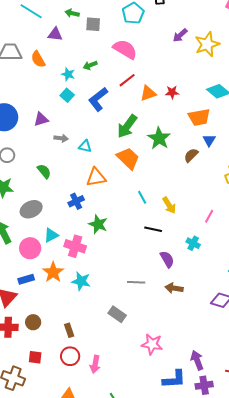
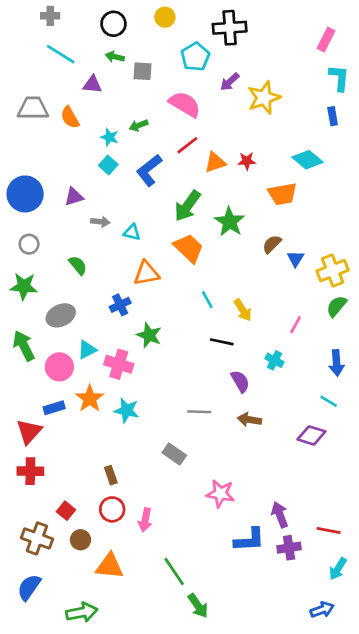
purple arrow: (180, 35) -> (230, 82), moved
yellow star: (207, 44) -> (264, 98), moved
blue triangle: (209, 140) -> (296, 259), moved
brown circle: (33, 322) -> (80, 540), moved
red square: (35, 357) -> (66, 511), turned 32

